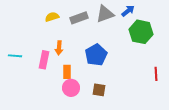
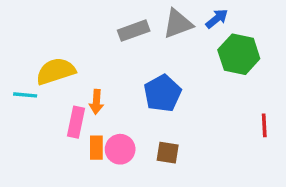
yellow semicircle: (52, 17) -> (56, 71), moved, size x1.6
orange arrow: (59, 48) -> (96, 102), moved
pink rectangle: (44, 60) -> (76, 122), moved
orange rectangle: (67, 72) -> (96, 148), moved

